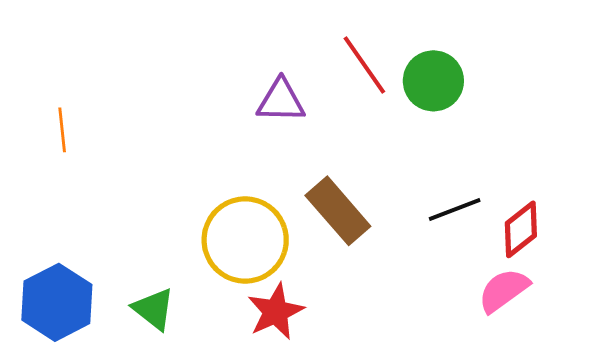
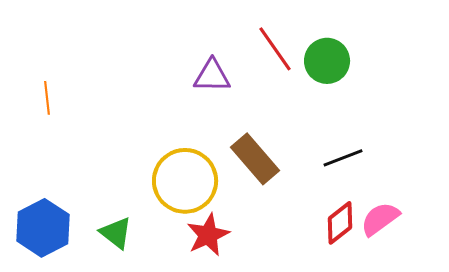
red diamond: (521, 229) -> (340, 223), moved

